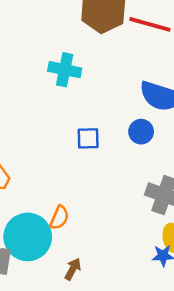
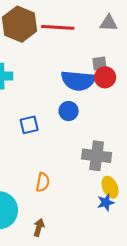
orange semicircle: (59, 218) -> (43, 182), moved

